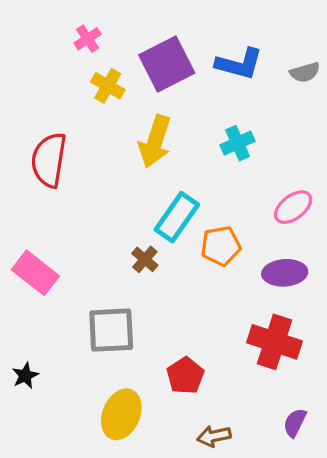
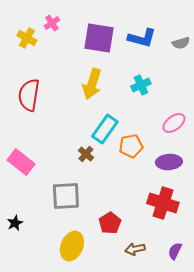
purple square: (167, 64) -> (99, 38), turned 36
yellow cross: (108, 86) -> (27, 38), moved
brown arrow: (214, 436) -> (135, 249), moved

